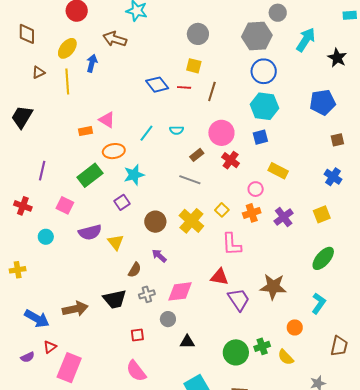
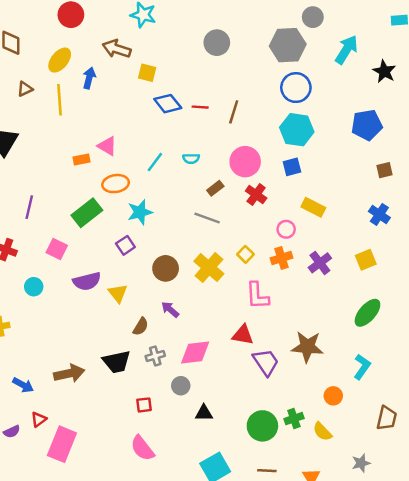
yellow square: (194, 66) -> (147, 73), moved
blue arrow: (37, 318) -> (23, 385), size x0.7

